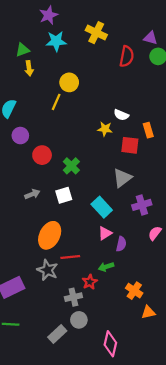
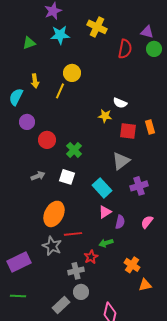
yellow arrow: (29, 68) -> (35, 81), moved
orange rectangle: (148, 130) -> (150, 127), moved
white square: (64, 195) -> (67, 177), turned 35
pink semicircle: (155, 233) -> (147, 222), moved

